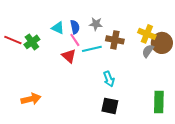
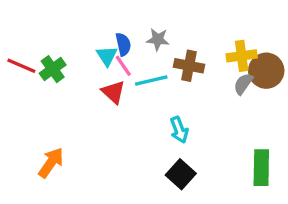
cyan triangle: (58, 28) -> (107, 56), moved, turned 32
yellow cross: (147, 34) -> (242, 56), turned -30
orange arrow: (31, 99) -> (51, 163), turned -42
black square: (110, 106) -> (181, 174), turned 30

